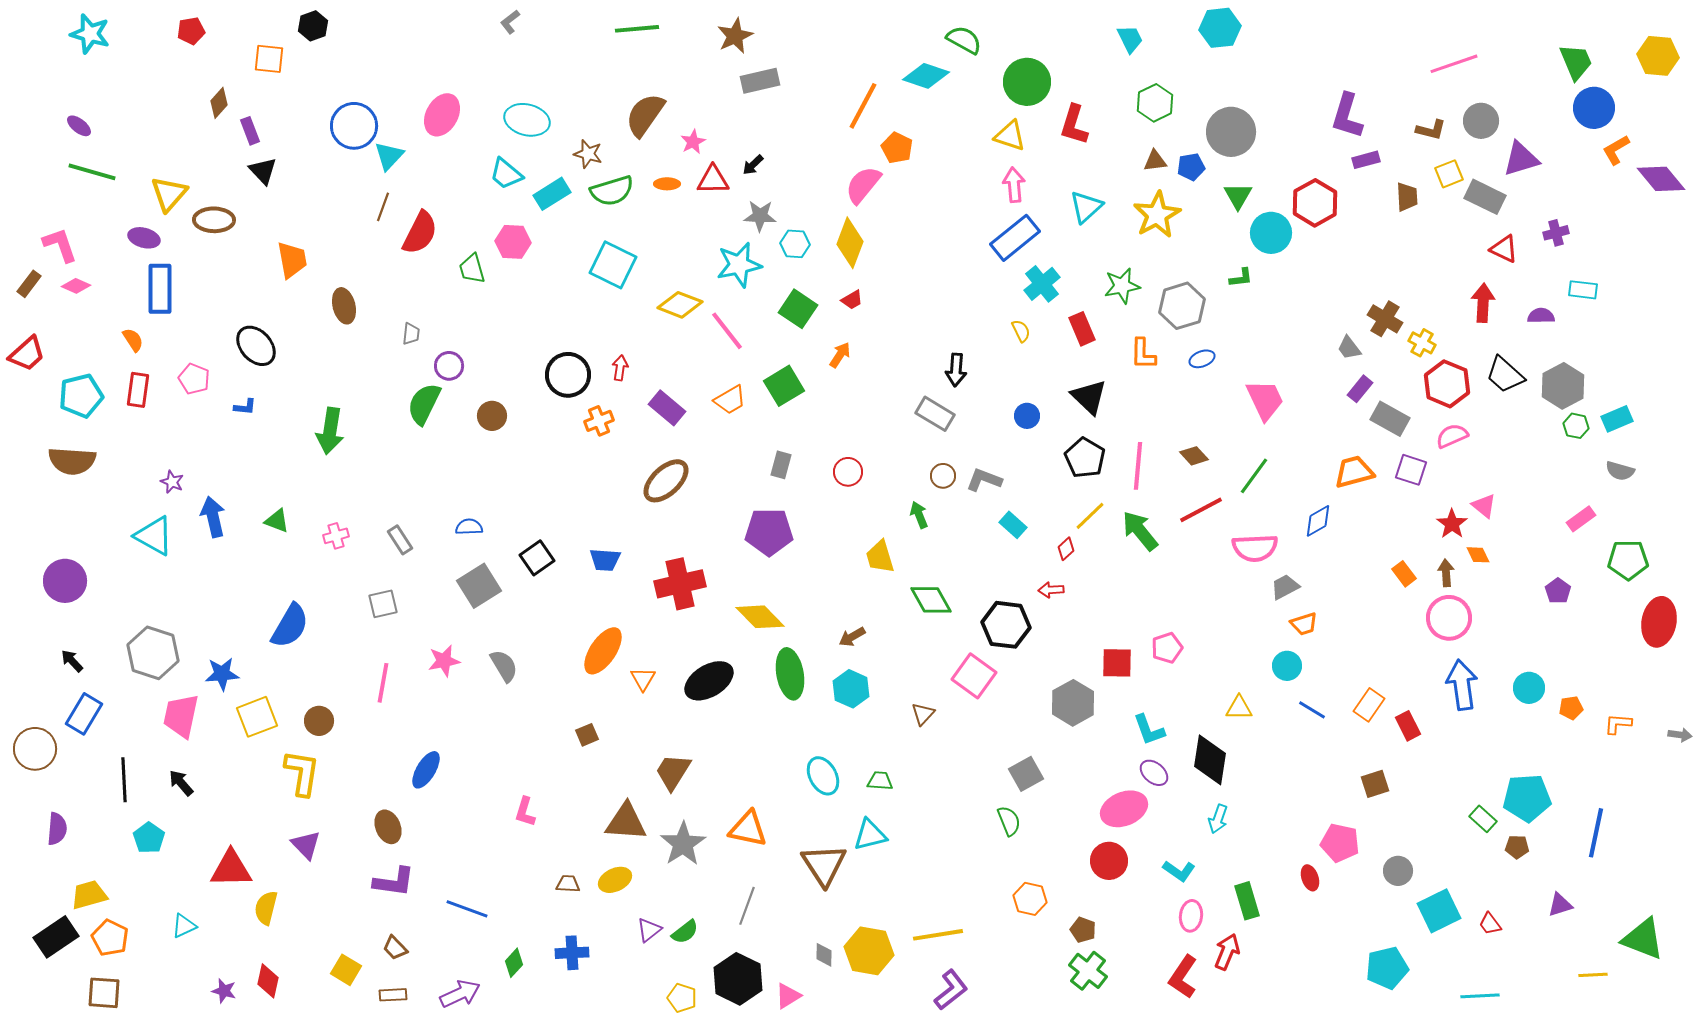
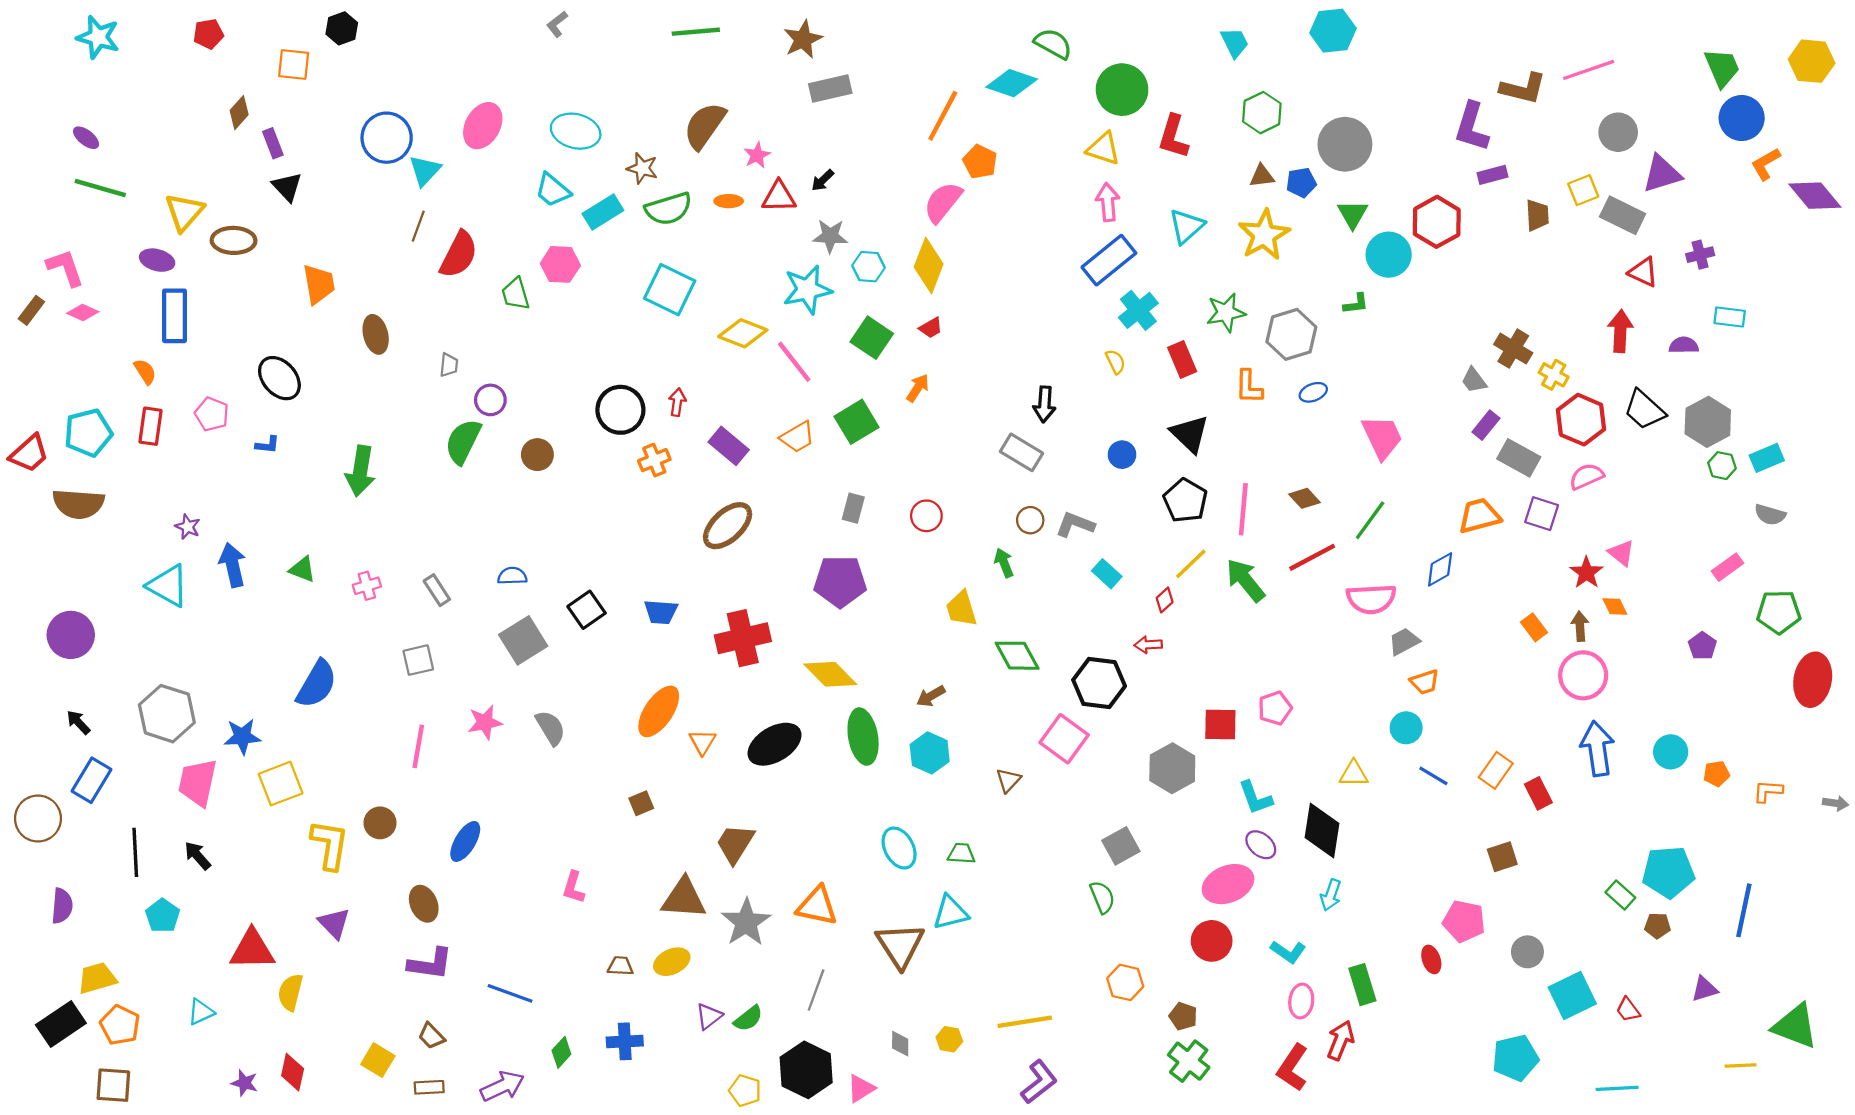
brown L-shape: (1431, 130) -> (1523, 89), moved, size x1.4
red trapezoid: (27, 354) -> (29, 454), moved
brown circle: (319, 721) -> (380, 823), moved
yellow hexagon: (869, 951) -> (949, 1039), size x0.5

